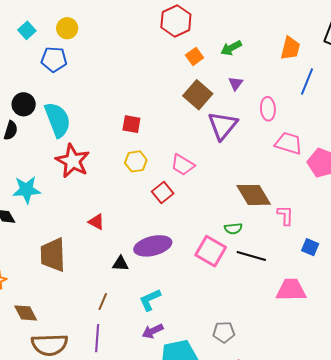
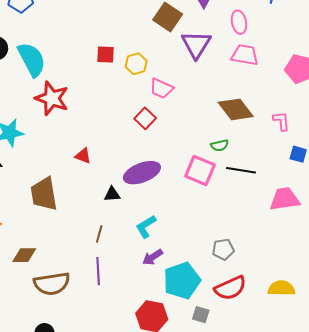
pink trapezoid: (288, 143) -> (245, 55), moved
yellow hexagon: (136, 161) -> (136, 64), moved
pink L-shape: (285, 215) -> (281, 121), moved
brown diamond: (26, 313) -> (24, 255), turned -55

